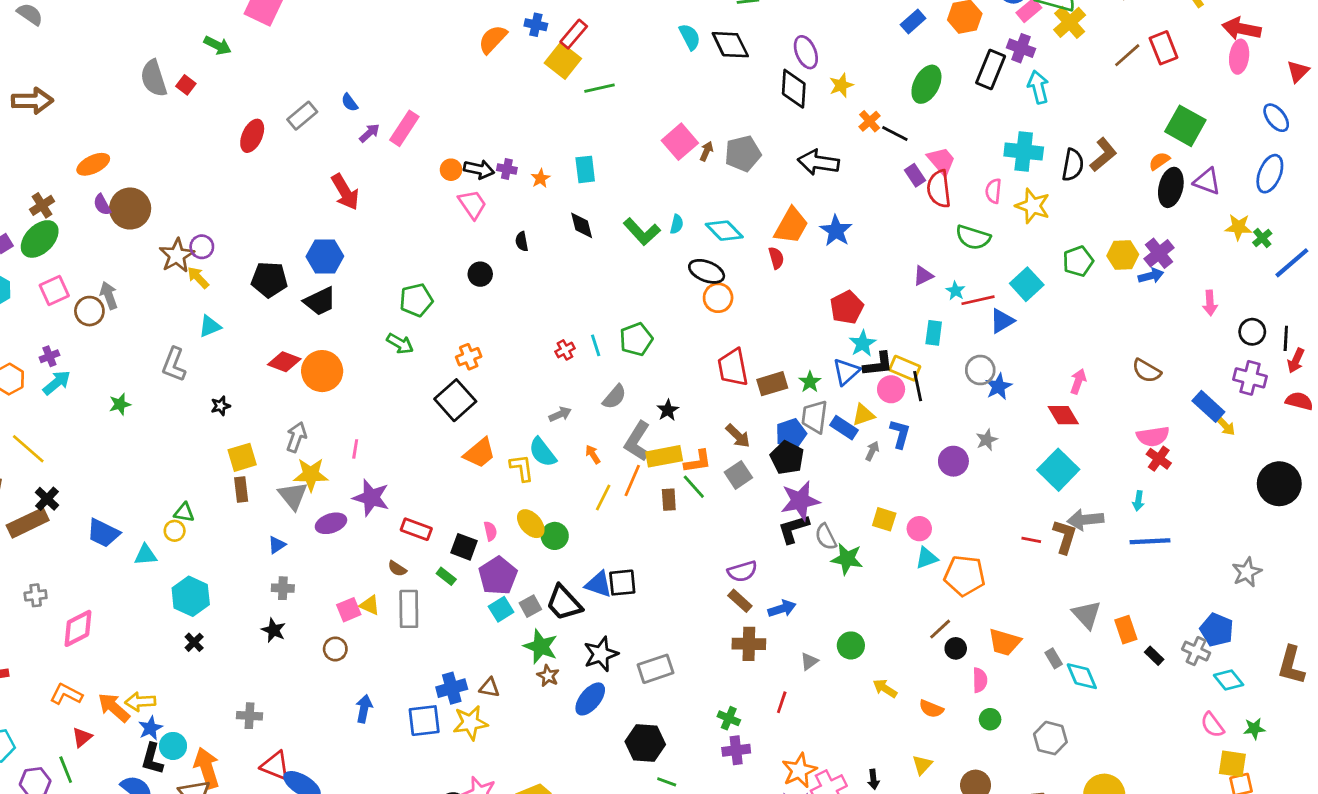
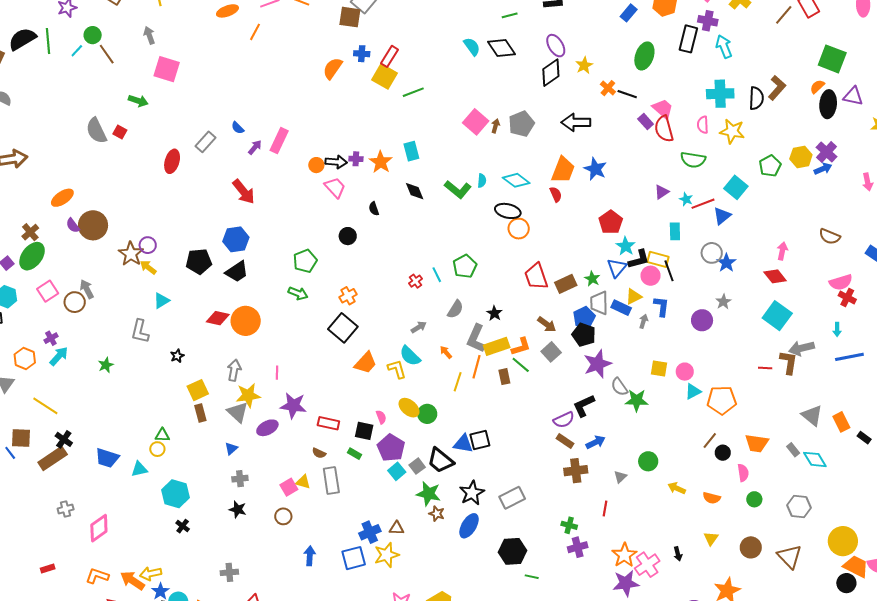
black diamond: (794, 89) -> (551, 73), turned 60
orange star: (541, 178) -> (381, 162), size x1.6
black L-shape: (794, 529) -> (584, 406), moved

